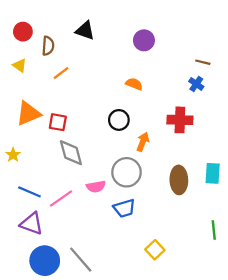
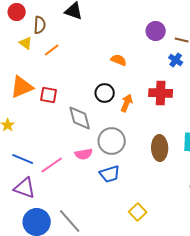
purple circle: (144, 40) -> (156, 31), moved
yellow triangle: (20, 65) -> (26, 43), moved
orange arrow: (143, 142) -> (127, 103), moved
gray diamond: (71, 153) -> (80, 118), moved

